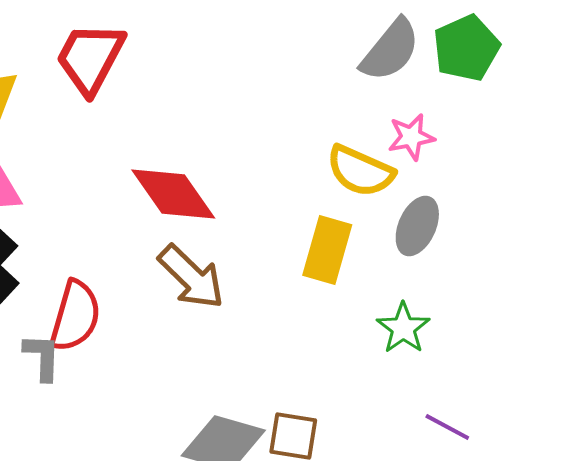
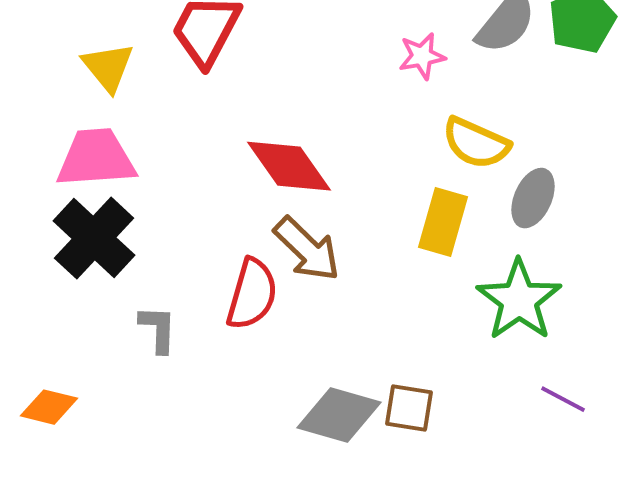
pink star: (411, 137) -> (422, 56), moved
red semicircle: (75, 316) -> (252, 294), moved
green star: (403, 328) -> (519, 300), size x1.6

